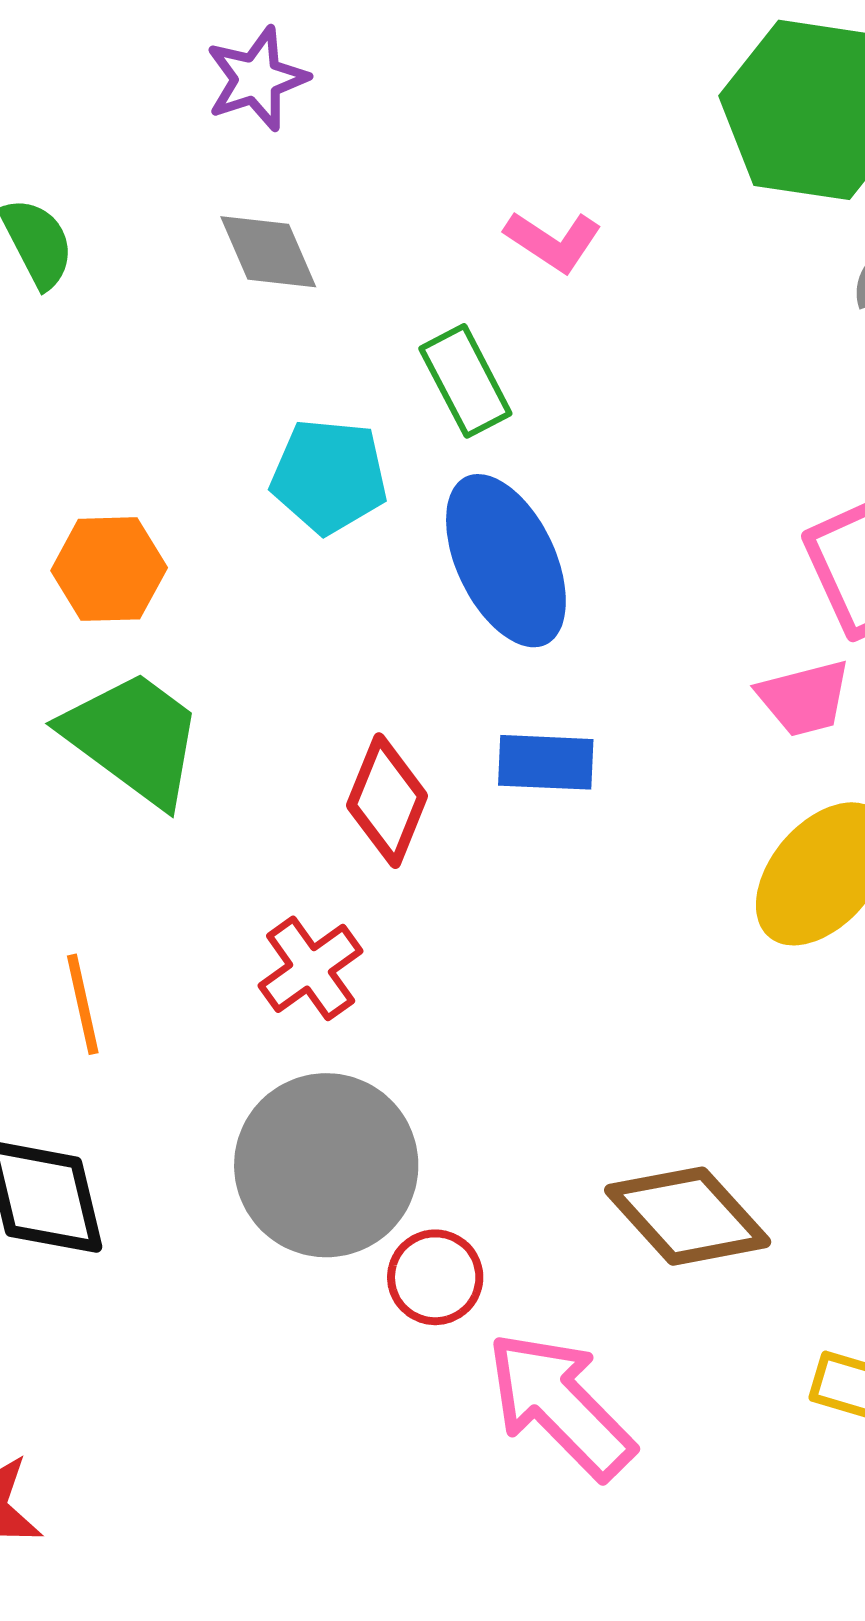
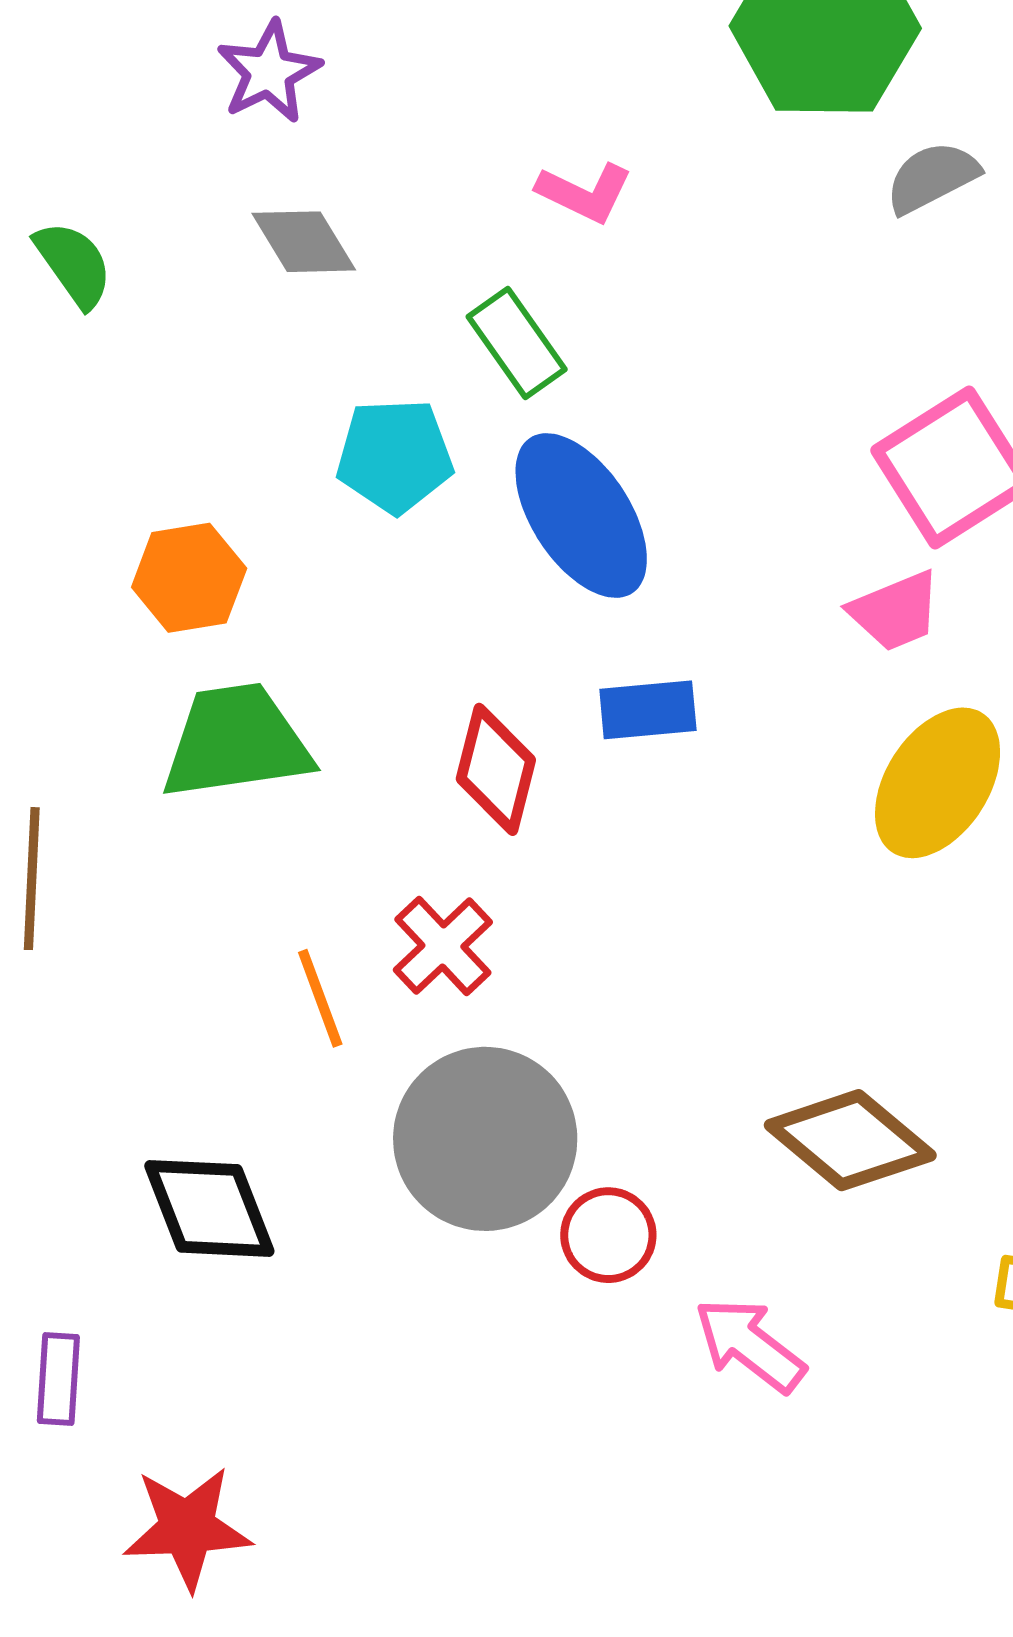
green trapezoid: (133, 738) -> (236, 742), turned -37
orange line: (83, 1004) -> (320, 998), moved
pink arrow: (560, 1405) -> (750, 1345), size x0.7

